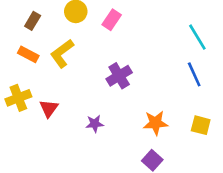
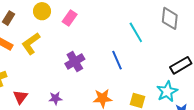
blue line: (194, 74) -> (117, 60), moved
red triangle: (49, 108) -> (20, 97), moved

